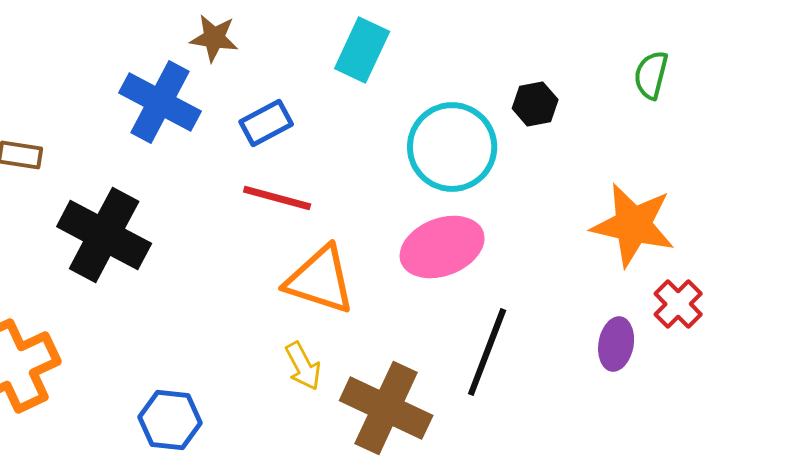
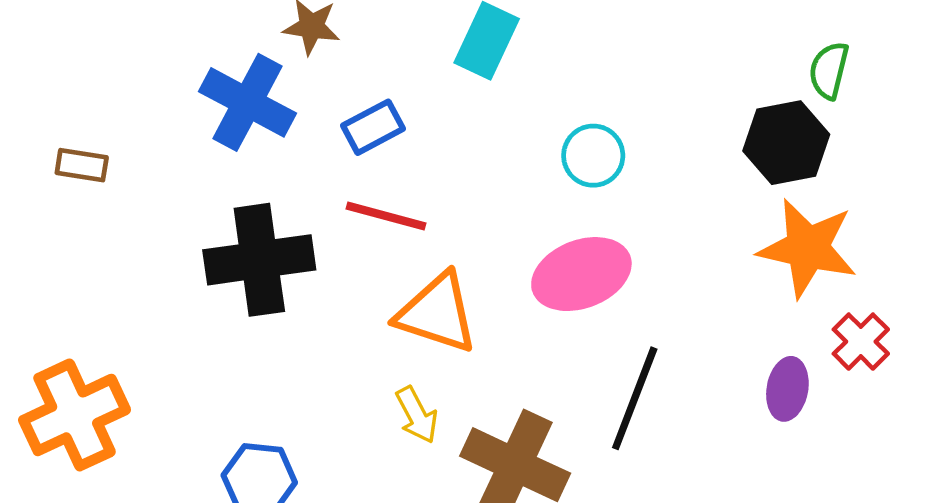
black hexagon: (535, 104) -> (786, 143), moved, size x1.6
cyan circle: (452, 147) -> (593, 156), size x0.6
black cross: (104, 235) -> (259, 260), moved, turned -36

